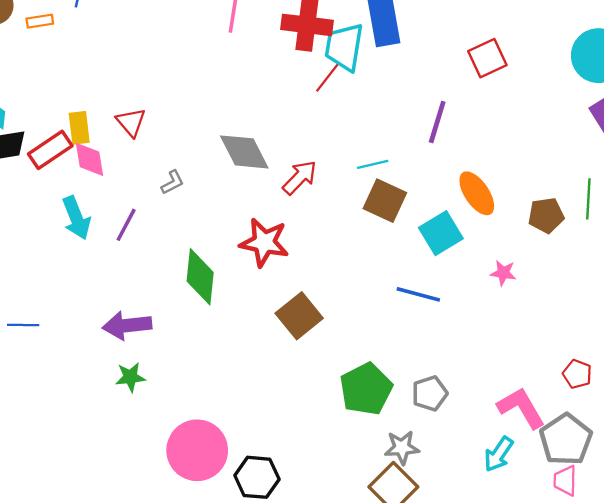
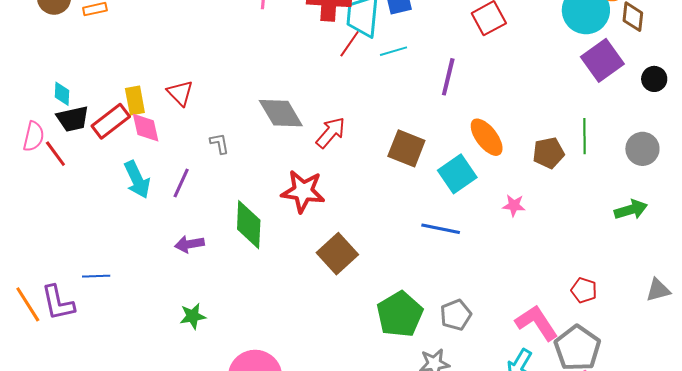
cyan line: (373, 164) -> (393, 51), moved
gray L-shape: (172, 182) -> (220, 143), turned -70
purple arrow: (127, 325) -> (189, 244), moved, size x0.7

